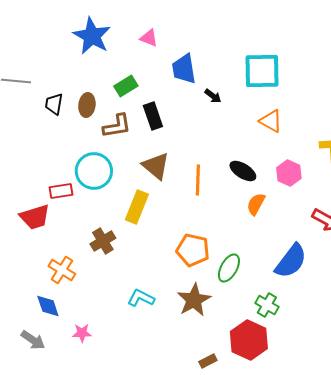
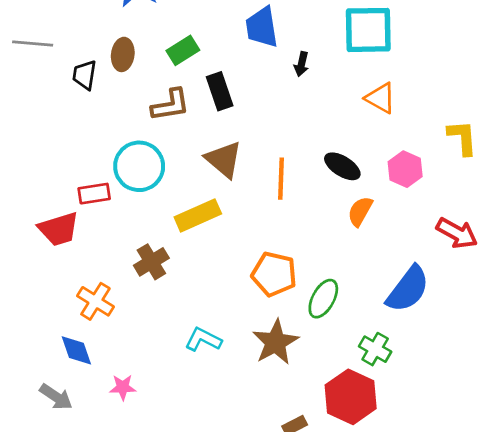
black arrow: (213, 96) -> (301, 64), turned 66
brown ellipse: (87, 105) -> (123, 54), moved
yellow rectangle: (137, 207) -> (198, 215), turned 44

